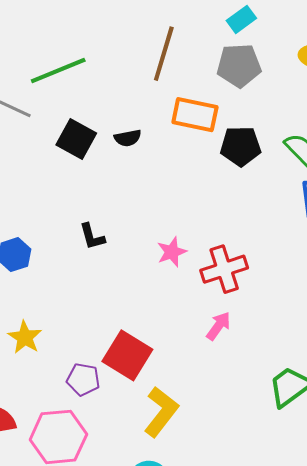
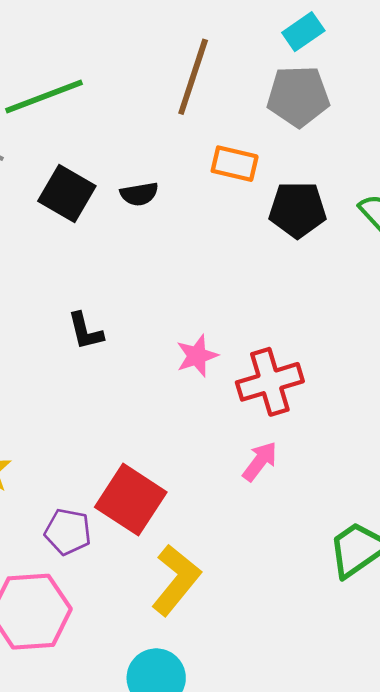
orange rectangle: (195, 115) -> (235, 164), size x0.7

